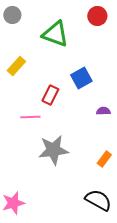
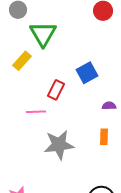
green triangle: (55, 34) -> (43, 34), moved, turned 40
orange rectangle: (104, 159) -> (104, 137), moved, turned -35

